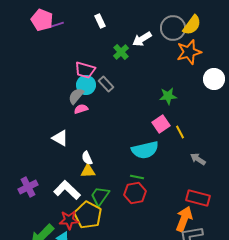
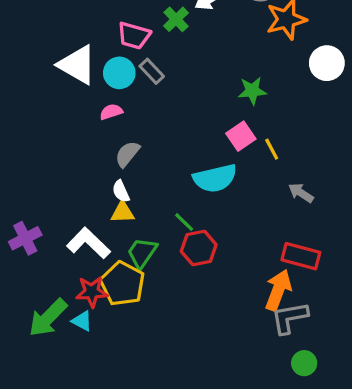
pink trapezoid: (85, 70) -> (134, 36), moved
gray semicircle: (76, 96) -> (127, 154), moved
white triangle: (60, 138) -> (77, 65), moved, size x1.5
green line: (137, 177) -> (184, 222), moved, turned 32

